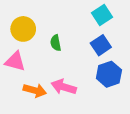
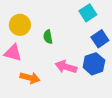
blue square: (101, 45) -> (100, 39), moved
pink arrow: (64, 87) -> (66, 67), moved

